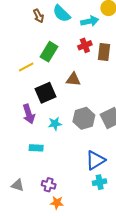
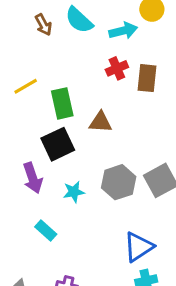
green rectangle: (49, 52) -> (62, 103), moved, turned -42
yellow line: (26, 67) -> (26, 86), moved
cyan rectangle: (36, 148) -> (46, 230), turned 40

